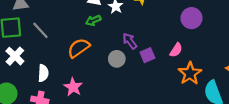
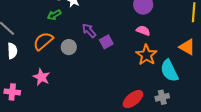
pink semicircle: (176, 50) -> (143, 31), moved, turned -96
gray circle: (117, 59) -> (69, 47), moved
white semicircle: (43, 73) -> (12, 51), moved

